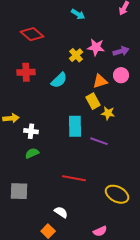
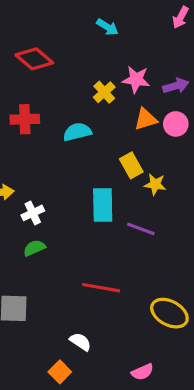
cyan semicircle: (59, 80) -> (77, 132), turned -150
orange triangle: (100, 81) -> (146, 119), moved
white cross: (31, 131) -> (33, 213), turned -32

